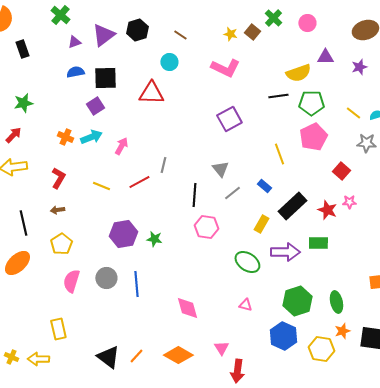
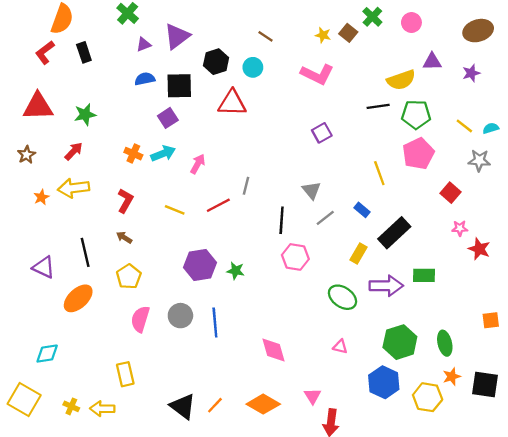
black hexagon: (137, 30) -> (216, 62), moved
purple square: (229, 119) -> (322, 133), size x0.7
brown arrow: (57, 210) -> (124, 237), turned 40
red star: (327, 210) -> (479, 249), moved

